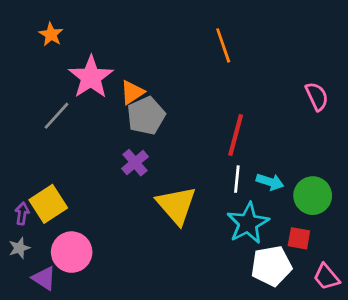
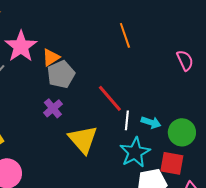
orange line: (223, 45) -> (125, 35), moved
red line: (236, 135) -> (110, 98), moved, turned -56
red square: (299, 238) -> (172, 163), size x1.4

